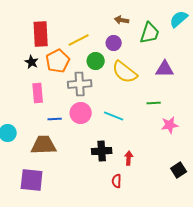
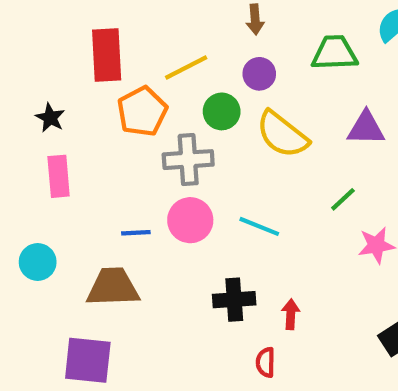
brown arrow: (122, 20) -> (255, 19), moved, turned -104
green trapezoid: (150, 33) -> (335, 53), turned -110
black star: (32, 62) -> (50, 118), moved
pink rectangle: (38, 93) -> (59, 176), moved
green line: (154, 103) -> (343, 199), turned -40

